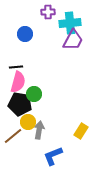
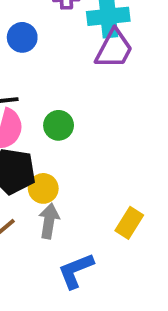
green circle: (34, 94) -> (59, 125), moved
yellow circle: (28, 122) -> (43, 188), moved

